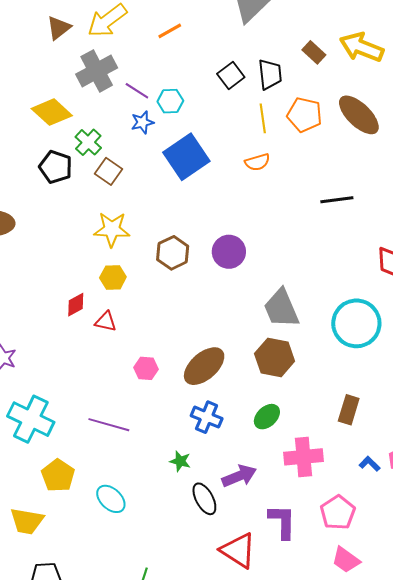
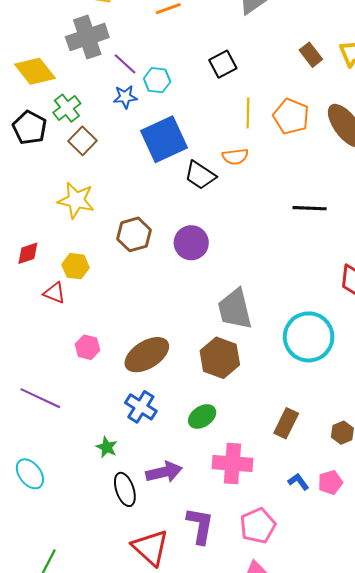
black trapezoid: (270, 74) -> (200, 175), moved, turned 120
yellow hexagon: (113, 277) -> (76, 266), moved
red diamond: (76, 305) -> (28, 253), moved

